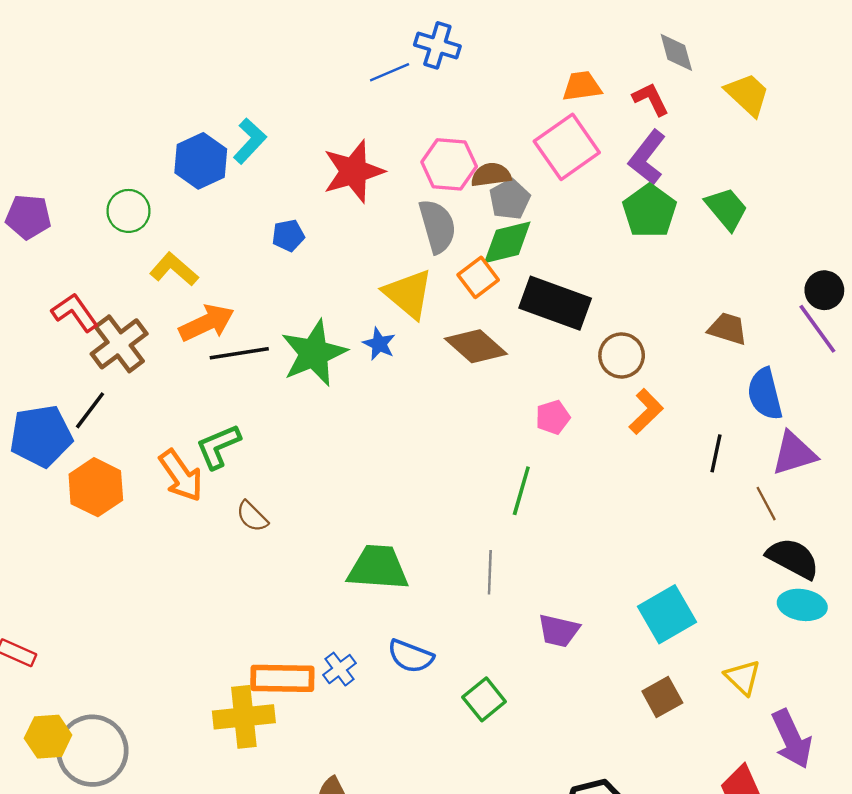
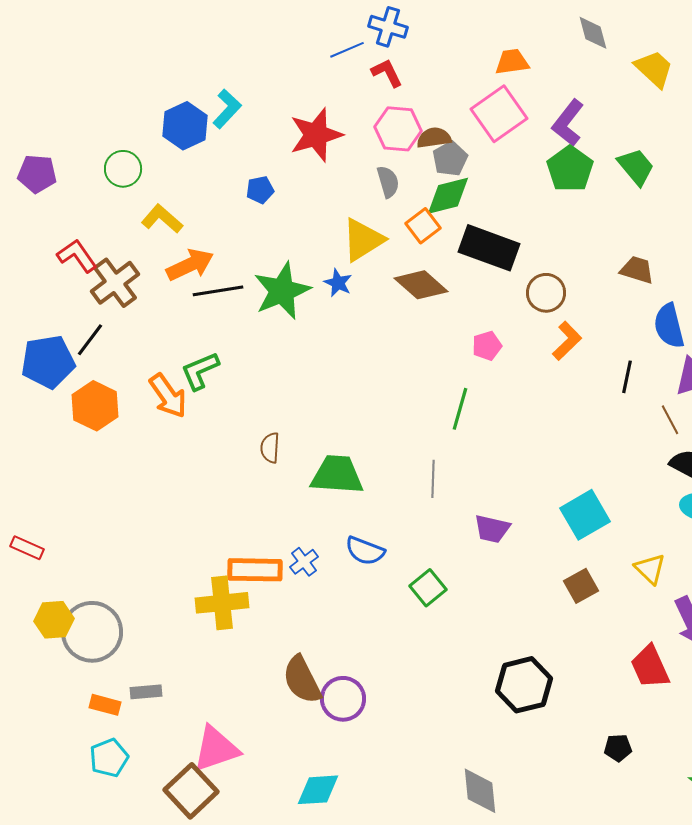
red L-shape: (651, 99) -> (387, 73), moved
gray semicircle: (437, 226) -> (388, 182), size x0.7
yellow triangle: (408, 294) -> (363, 240), turned 48
brown semicircle: (252, 516) -> (270, 448), moved, turned 48

